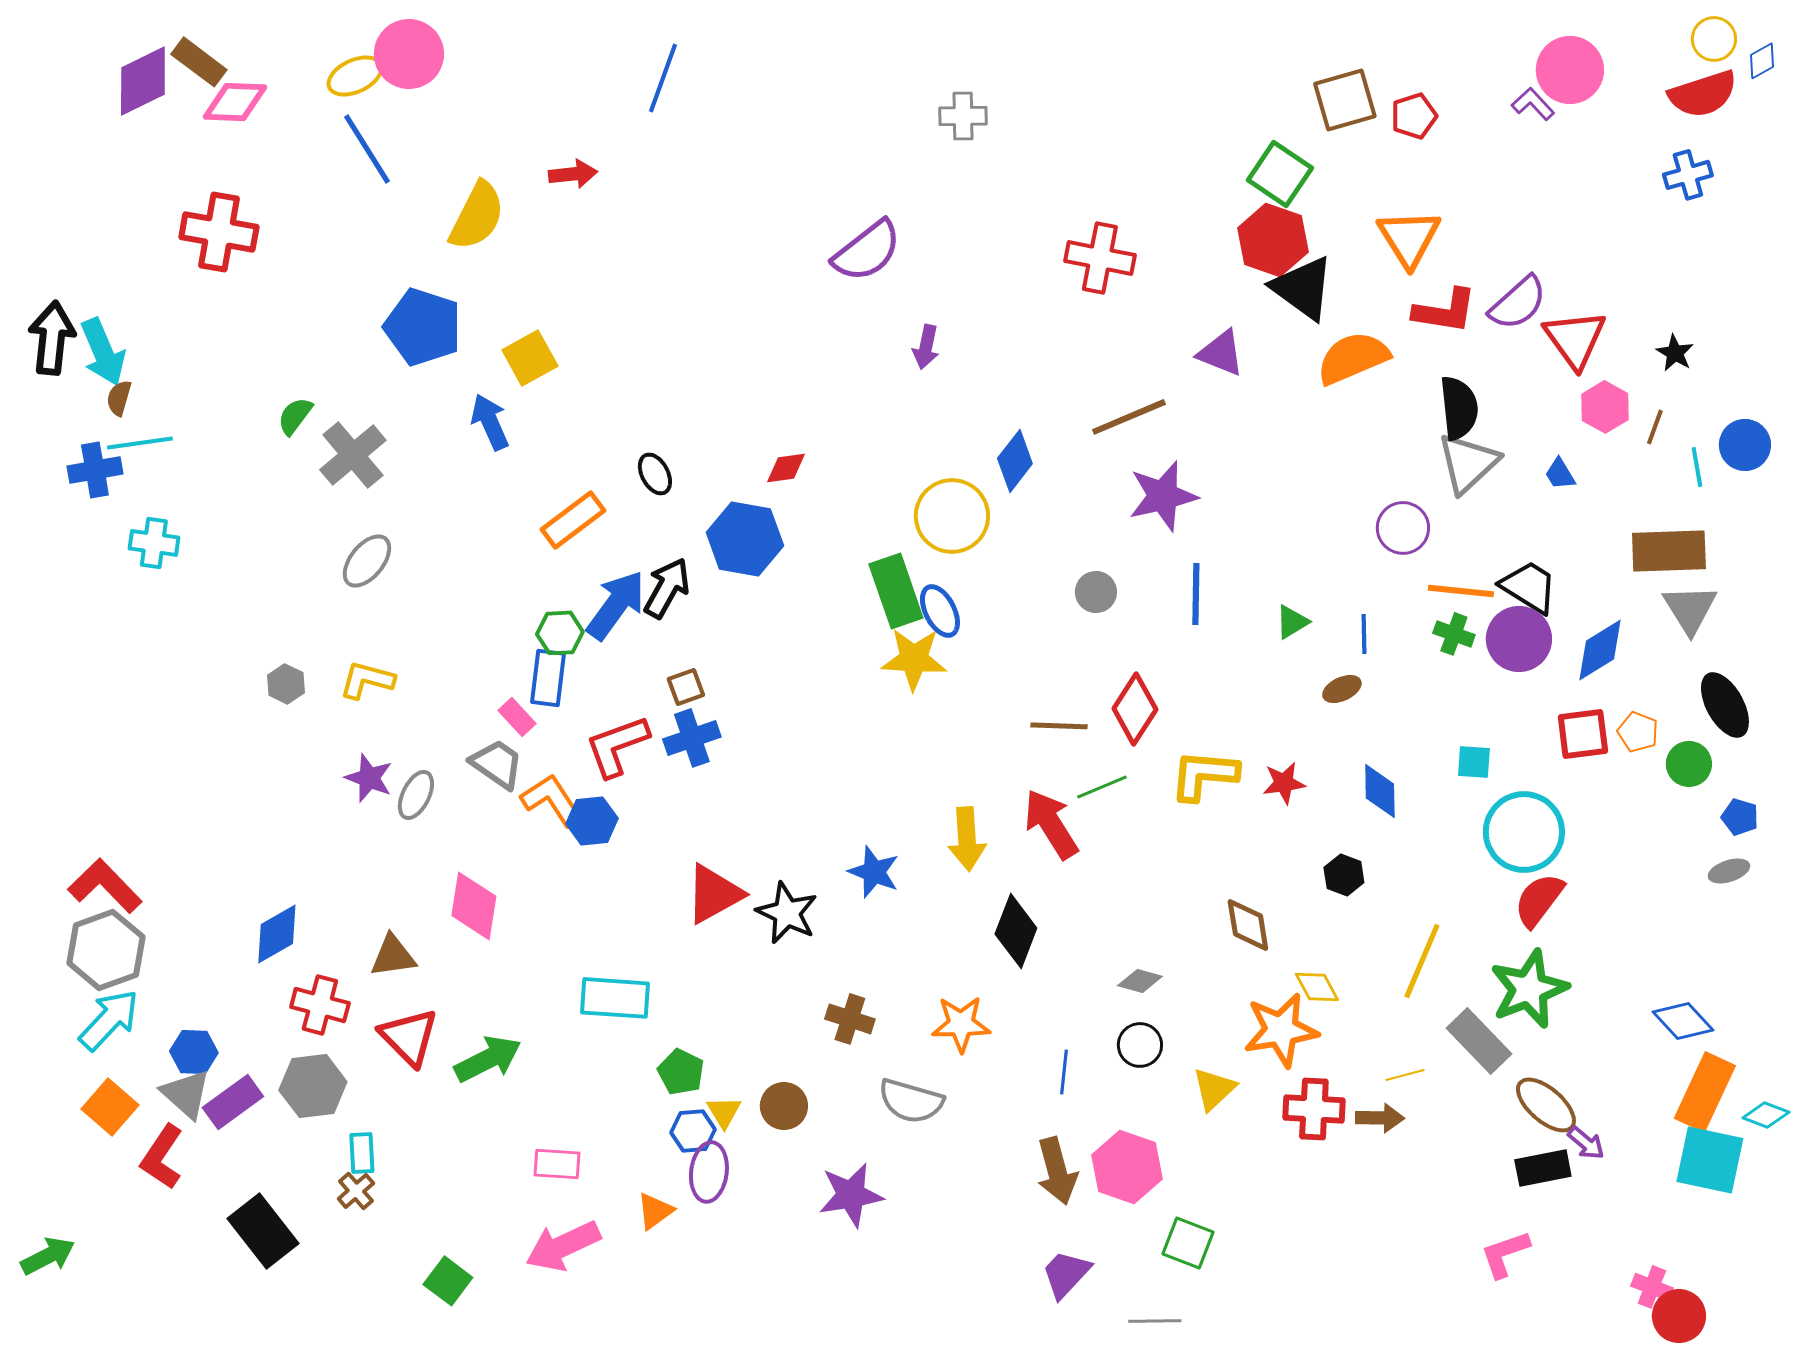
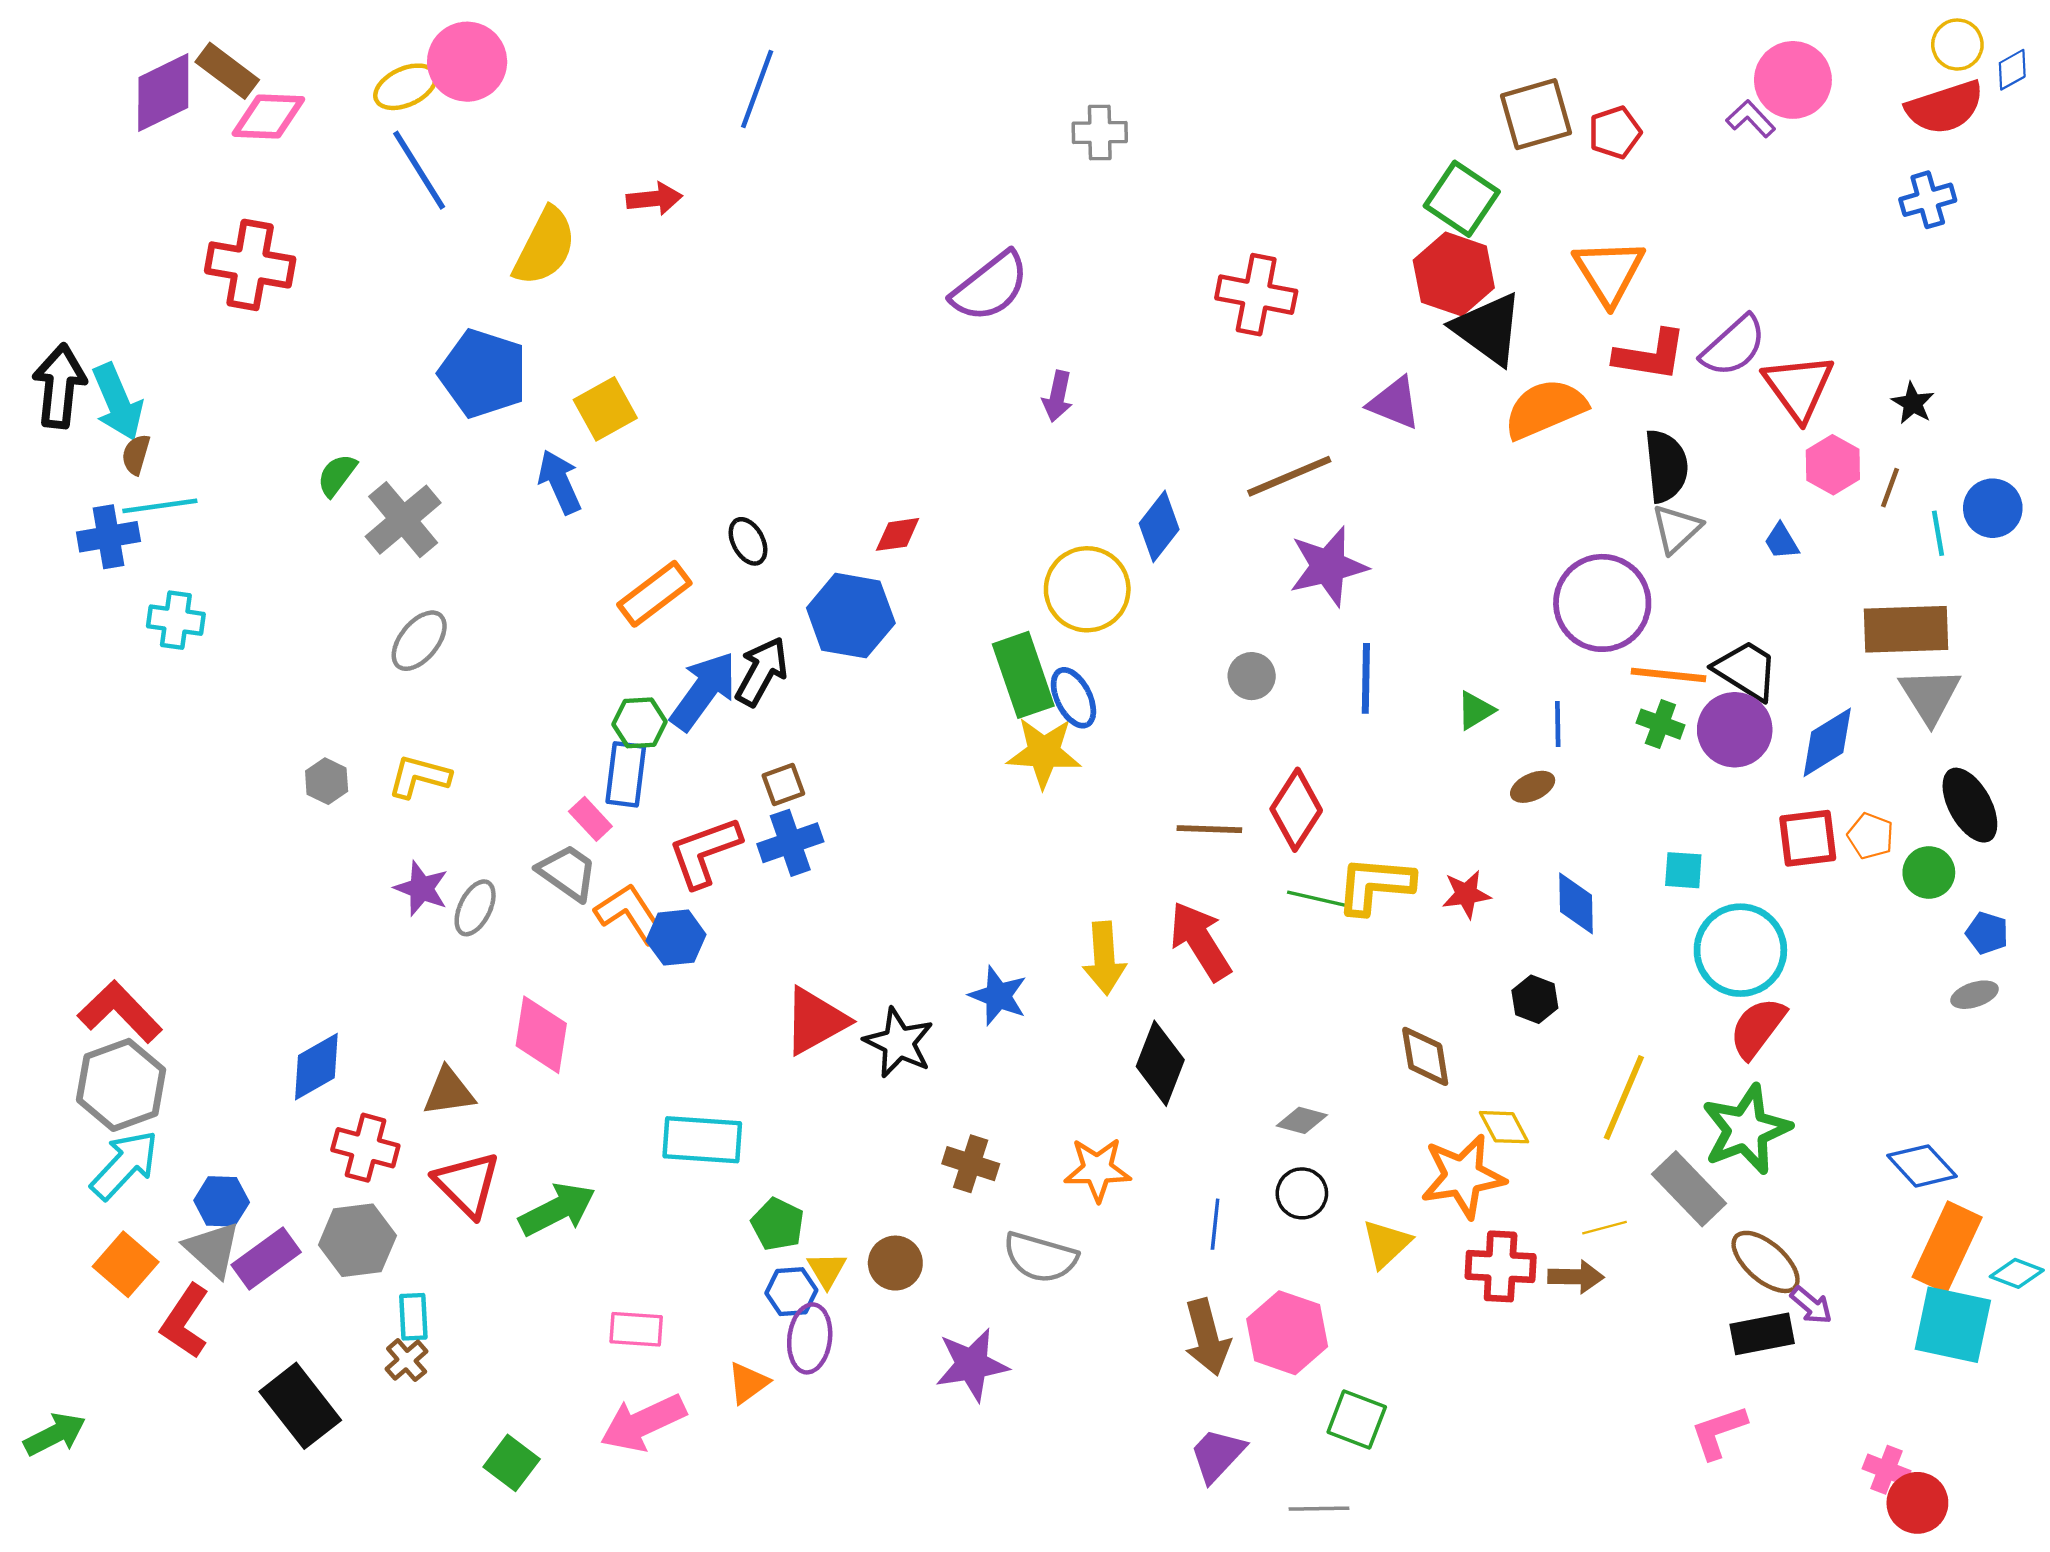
gray triangle: (1468, 463) -> (1676, 529), size x0.7
purple circle: (1403, 528) -> (1602, 603), size x1.6
green line: (1102, 787) -> (1317, 899), moved, turned 36

